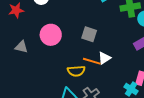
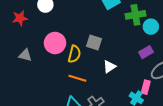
orange line: (92, 61) -> (77, 78), moved
yellow semicircle: (76, 71) -> (74, 54), moved, turned -72

